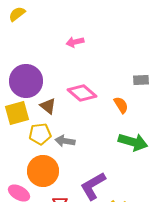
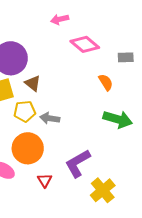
pink diamond: (82, 93) -> (85, 44), moved

